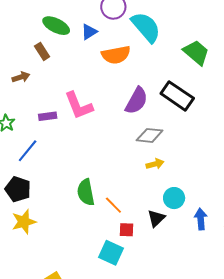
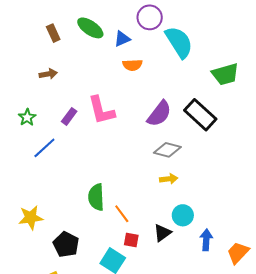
brown rectangle: (42, 51) -> (53, 33), moved
green trapezoid: (196, 52) -> (225, 74), turned 116
orange semicircle: (116, 55) -> (132, 65), moved, size x0.7
purple rectangle: (48, 116) -> (69, 116), turned -54
black pentagon: (18, 189) -> (66, 244), moved

